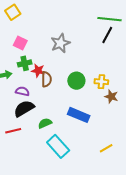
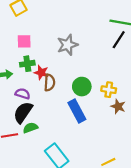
pink square: (20, 43) -> (24, 41), turned -32
black semicircle: (24, 109) -> (23, 112), turned -30
blue rectangle: (79, 115) -> (77, 111), moved, turned 35
green semicircle: (45, 123) -> (30, 128), moved

